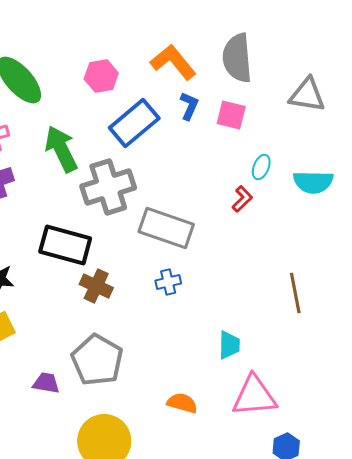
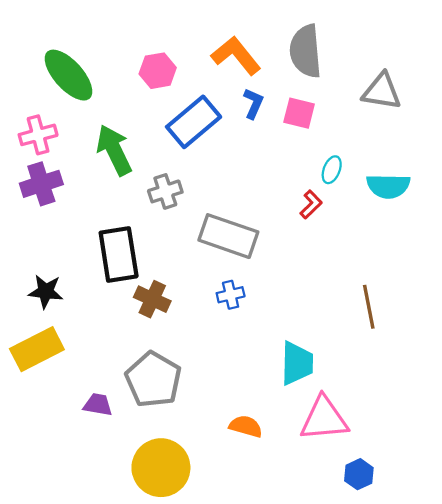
gray cross: (108, 187) -> (165, 191), size x0.6
black rectangle: (65, 245) -> (119, 255), turned 66
cyan trapezoid: (229, 345) -> (297, 363), size x1.4

